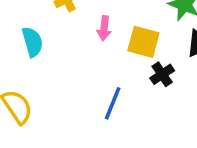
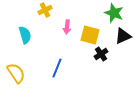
blue line: (113, 103) -> (57, 68), moved

